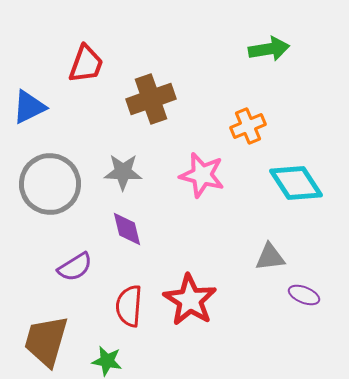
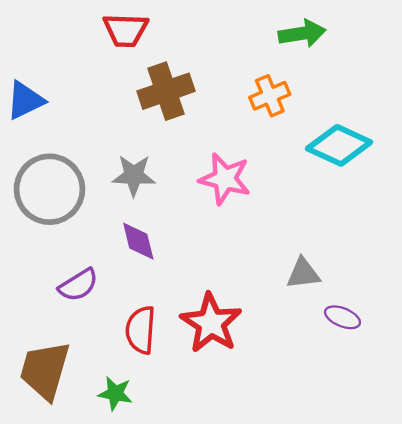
red trapezoid: (86, 64) -> (126, 30), moved, turned 72
orange cross: (248, 126) -> (270, 96), moved
cyan diamond: (296, 183) -> (339, 145), moved, turned -32

